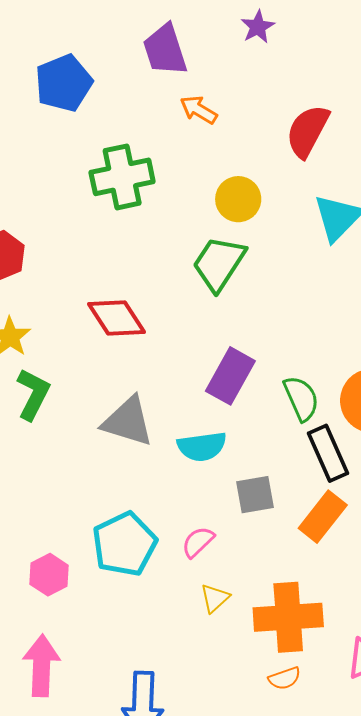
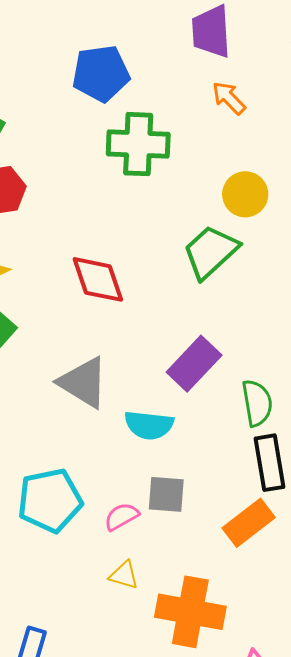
blue pentagon: (64, 83) -> (101, 73), moved
gray square: (255, 495) -> (166, 494), moved
yellow triangle: (215, 598) -> (124, 575), turned 44

